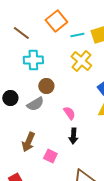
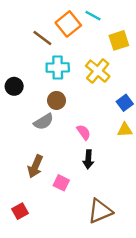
brown line: (21, 33) -> (42, 38), moved
cyan line: (77, 35) -> (93, 16), moved, turned 40
cyan cross: (33, 60) -> (58, 67), moved
black circle: (10, 98) -> (14, 86), moved

